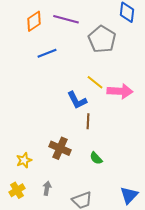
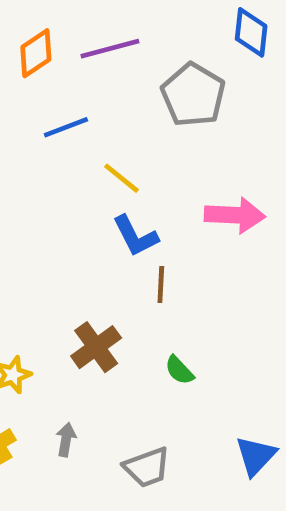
purple line: (66, 19) -> (110, 49), turned -30
yellow line: (95, 82) -> (121, 178), moved
brown cross: (60, 148) -> (96, 347), turned 30

